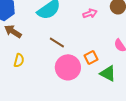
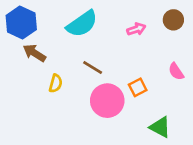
yellow semicircle: (19, 60) -> (56, 83), moved
green triangle: (108, 73) -> (160, 127), moved

